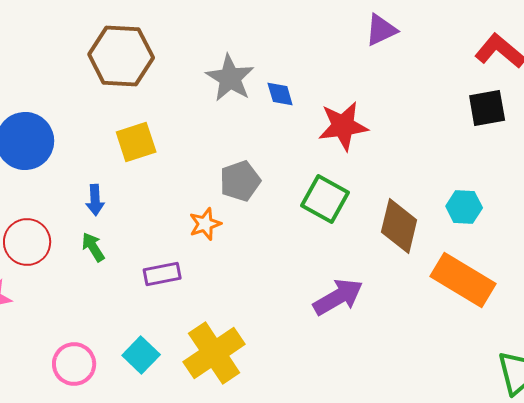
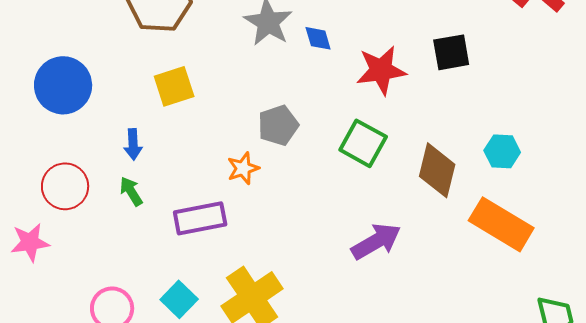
black square: (487, 108) -> (451, 52), moved
purple rectangle: (162, 274) -> (200, 218), size x1.4

